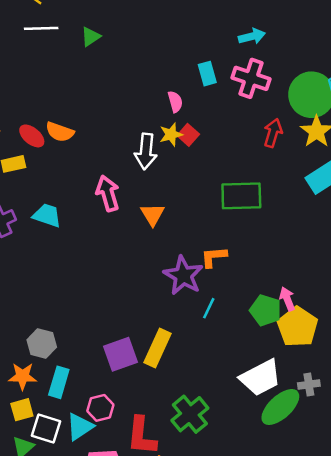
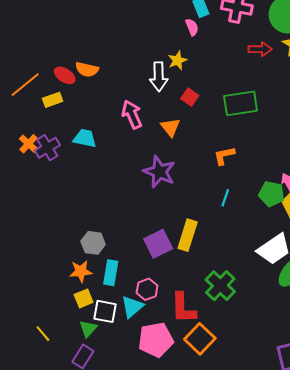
pink semicircle: (175, 102) -> (192, 27), moved
red arrow: (273, 133) -> (260, 49), turned 80
red square: (188, 135) -> (190, 97), moved
purple star: (183, 275) -> (159, 172), moved

